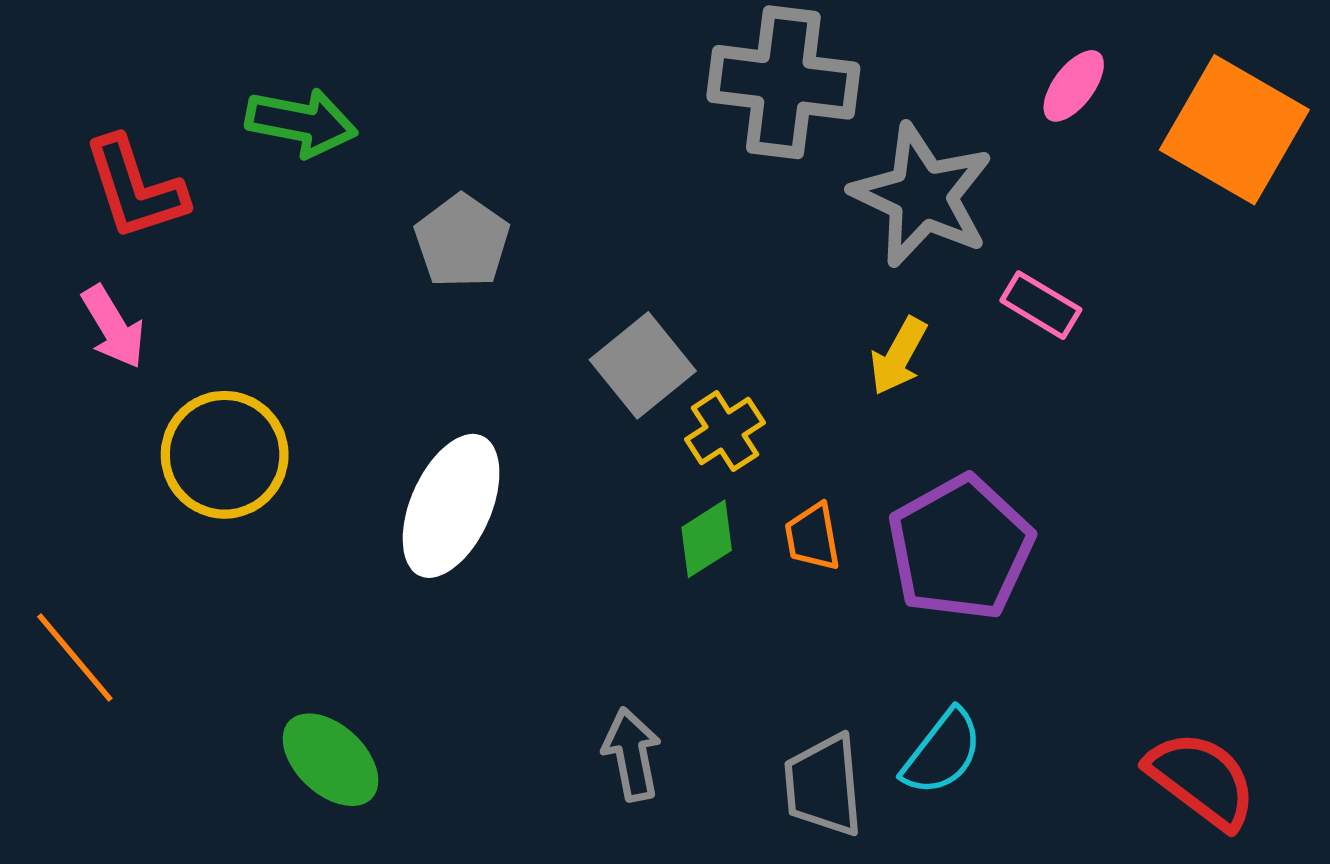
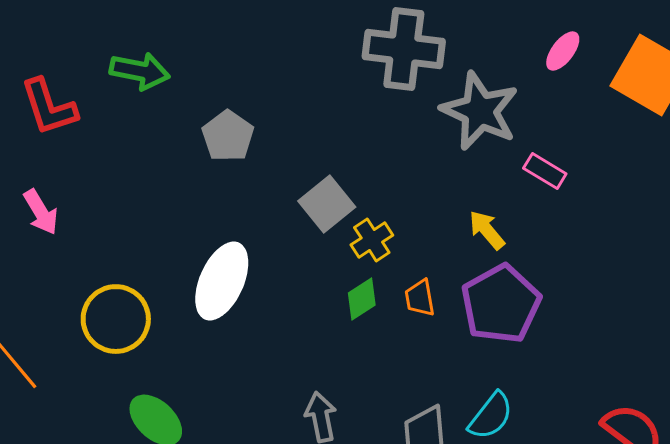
pink arrow: (113, 327) -> (41, 212), moved
yellow arrow: (898, 356) -> (487, 230), moved, turned 111
yellow circle: (225, 455) -> (116, 319), moved

